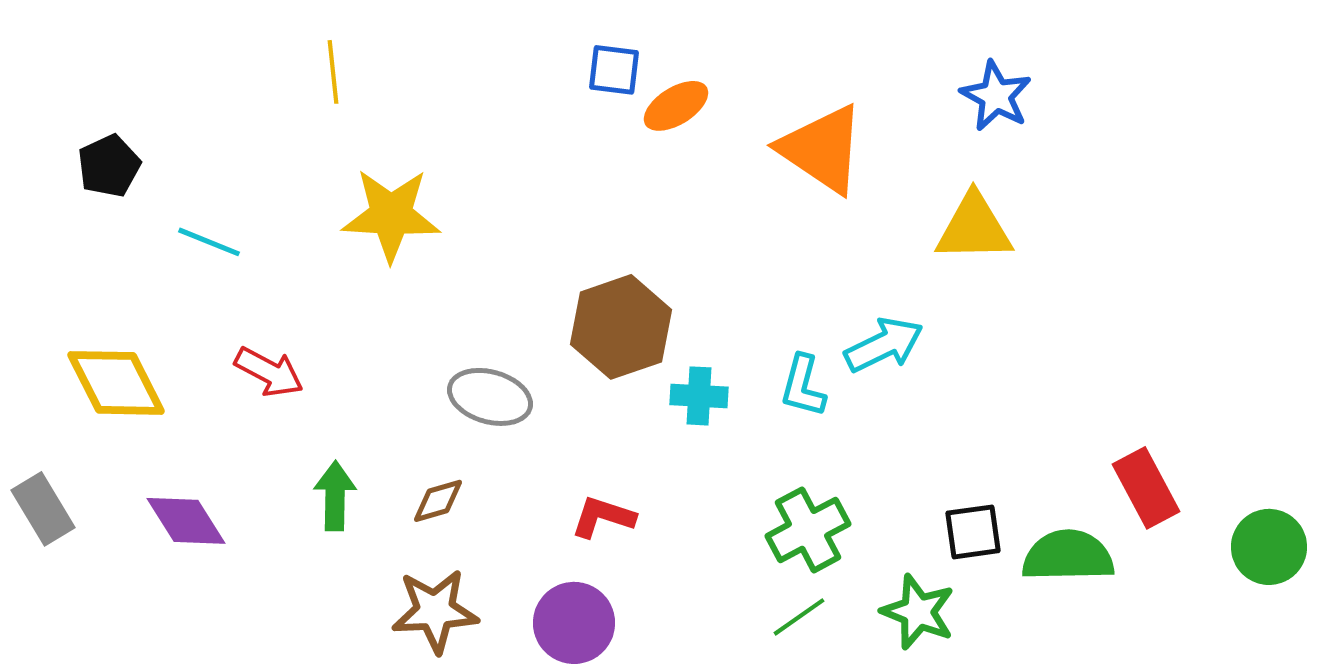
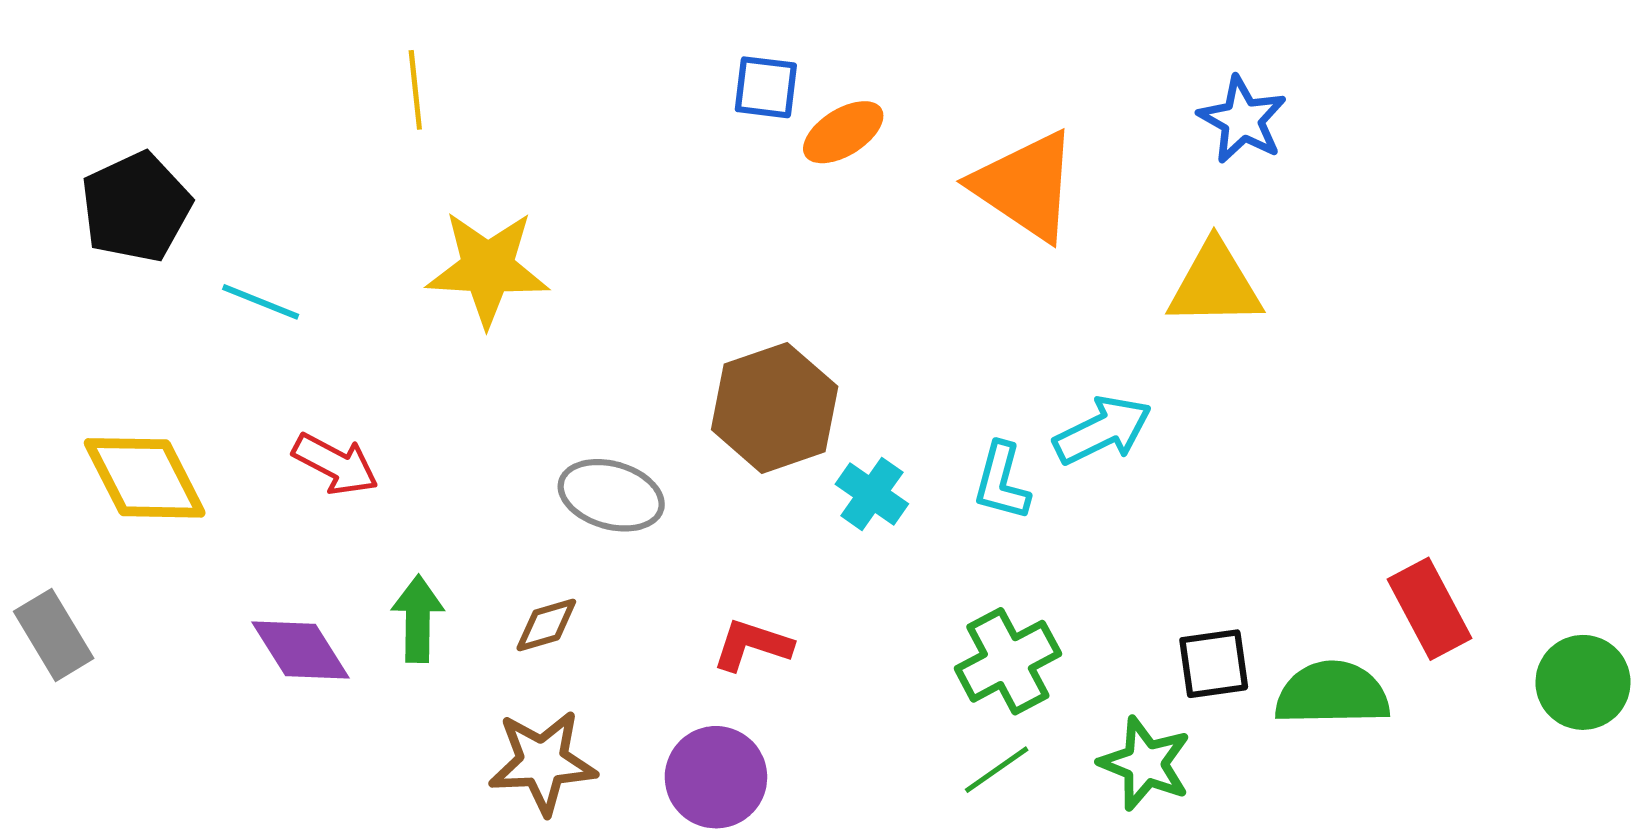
black pentagon: (109, 166) -> (136, 207), size x1.4
cyan cross: (699, 396) -> (872, 494), turned 32
purple diamond: (186, 521) -> (301, 650), moved

